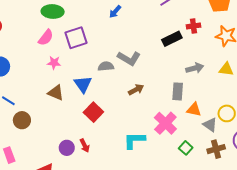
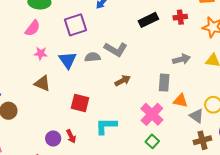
purple square: (76, 38) -> (75, 25), moved
black rectangle: (172, 39) -> (148, 20), moved
blue triangle: (83, 84) -> (68, 60), moved
red square: (93, 112) -> (80, 103), turned -30
cyan L-shape: (134, 140) -> (106, 126), moved
green square: (186, 148) -> (152, 141), moved

